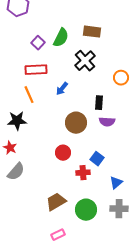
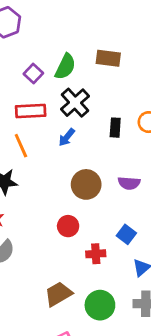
black cross: (85, 61) -> (75, 103), moved
black rectangle: (99, 103) -> (115, 128), moved
blue square: (97, 159) -> (126, 234), moved

